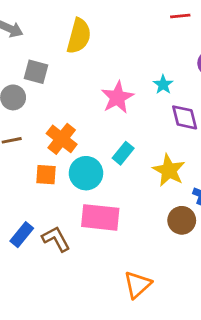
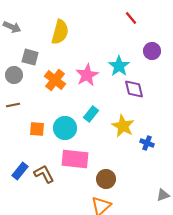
red line: (180, 16) -> (131, 18), turned 56
cyan star: (163, 85) -> (119, 66), size x1.5
orange cross: (62, 139) -> (55, 80), moved
brown circle: (182, 220) -> (106, 179), moved

